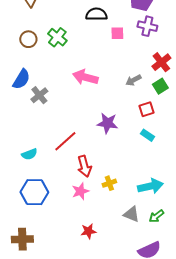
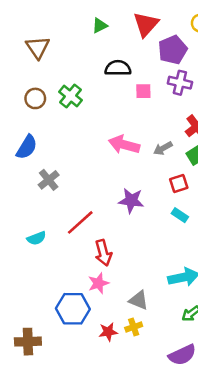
pink arrow: (85, 77) -> (124, 145), moved
gray cross: (39, 95) -> (49, 180), moved
yellow cross: (109, 183) -> (134, 327), moved
blue hexagon: (34, 192) -> (73, 309), moved
gray triangle: (131, 214) -> (139, 300), moved

